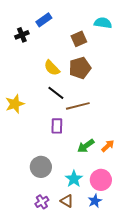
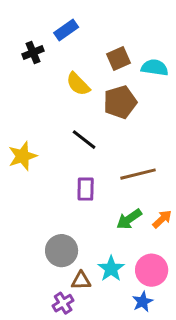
cyan semicircle: (103, 23) -> (155, 68), moved
yellow semicircle: (52, 68) -> (78, 84), moved
brown line: (78, 106) -> (138, 174), moved
brown triangle: (67, 201) -> (81, 281), moved, turned -32

